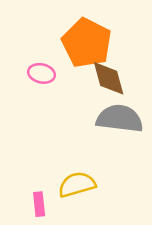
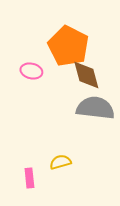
yellow semicircle: (77, 185) -> (60, 162), size x0.7

